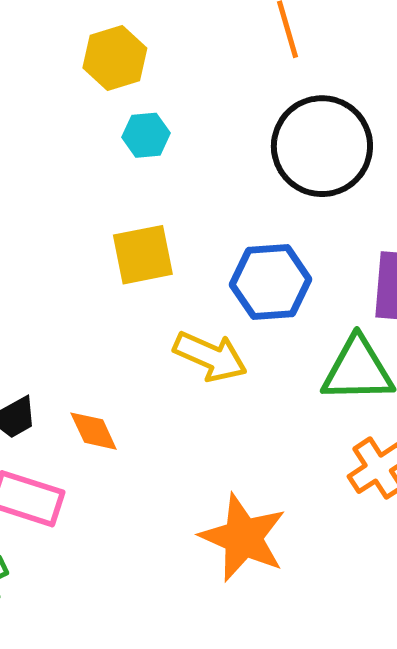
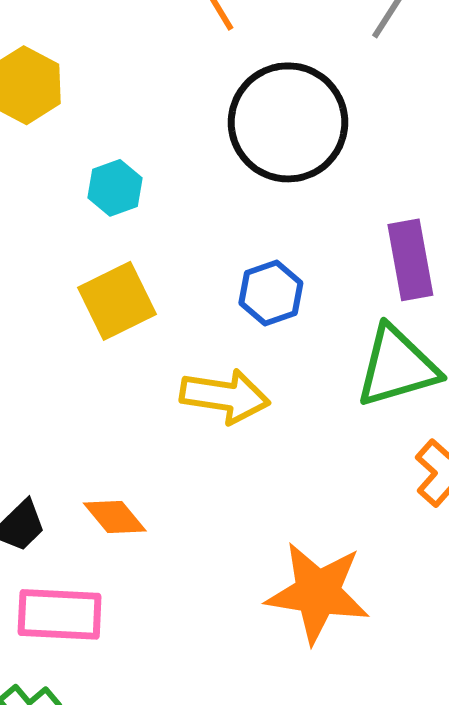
cyan hexagon: (146, 135) -> (115, 188), moved
blue hexagon: (271, 282) -> (271, 293), size x0.7

